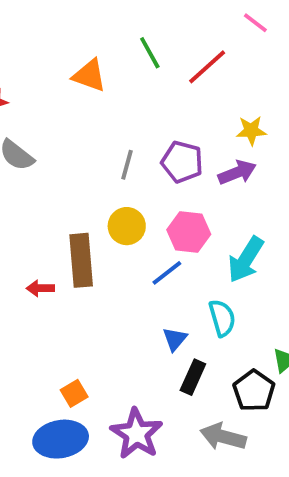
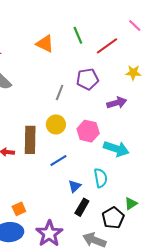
yellow star: (251, 131) -> (133, 73), moved
purple pentagon: (182, 162) -> (87, 79), moved, turned -30
cyan arrow: (246, 260) -> (116, 149), turned -110
blue line: (167, 273) -> (58, 160), moved

